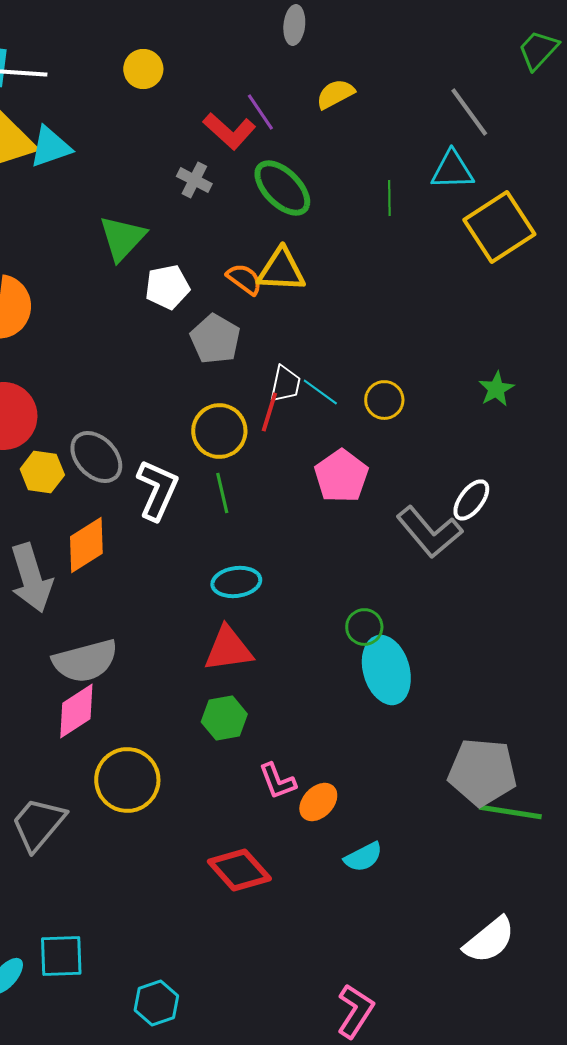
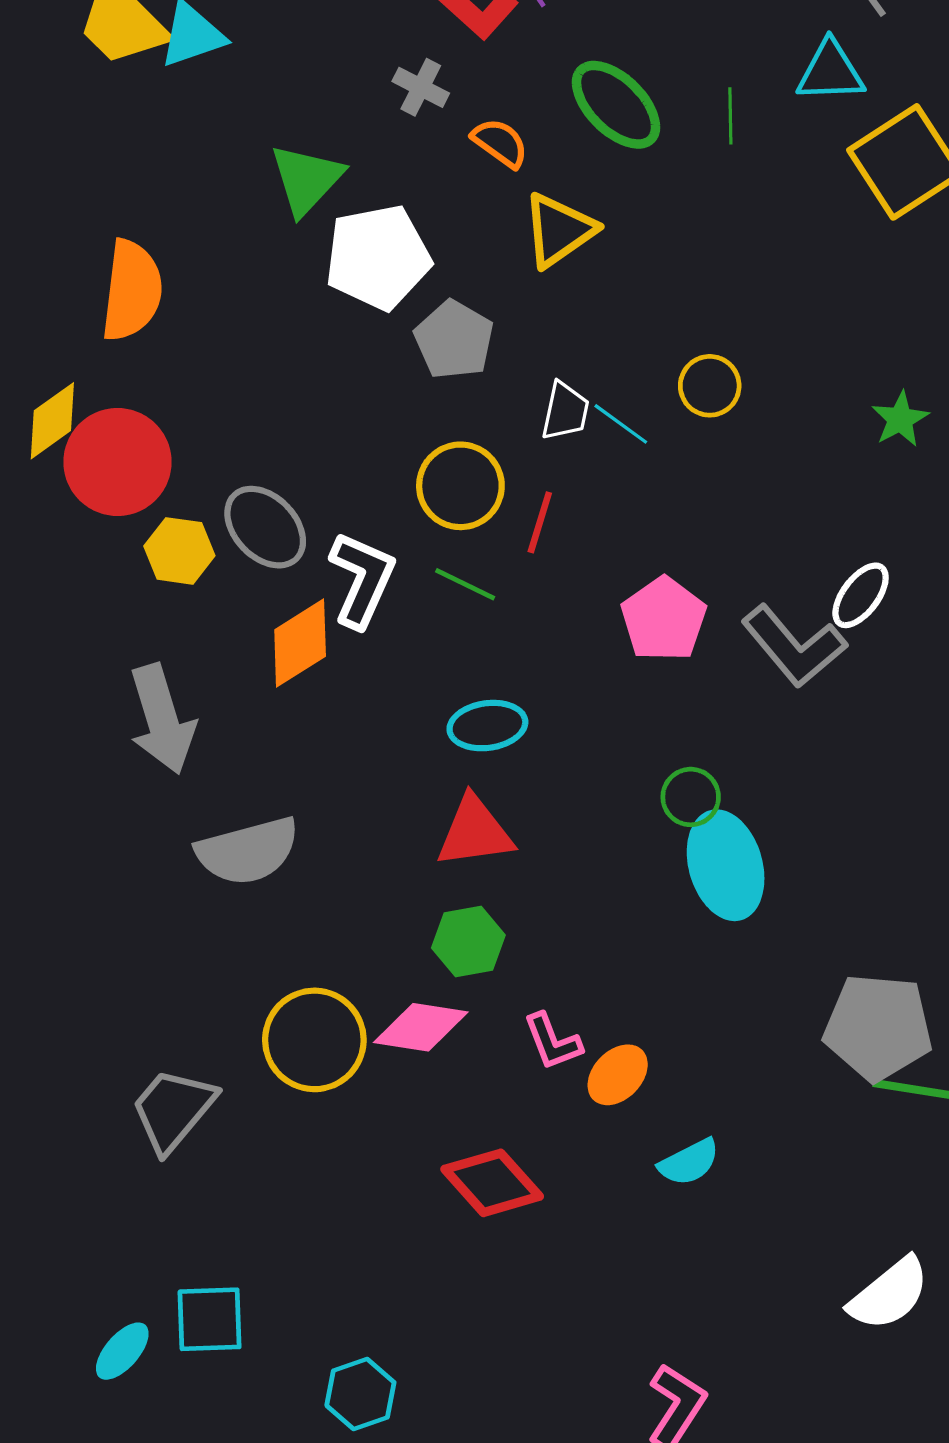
green ellipse: (282, 188) -> (616, 105), moved
yellow triangle: (281, 270) -> (559, 230), turned -38
orange semicircle: (244, 279) -> (500, 143), moved
white pentagon: (167, 287) -> (378, 257), size x1.5
yellow circle: (384, 400) -> (710, 386), moved
red line: (269, 412) -> (540, 522), moved
pink pentagon: (341, 476) -> (664, 619), moved
green line: (222, 493) -> (465, 584), turned -51
orange diamond: (86, 545) -> (300, 643), moved
pink diamond: (76, 711) -> (421, 1027), moved, turned 42

